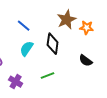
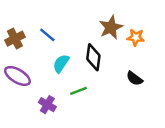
blue line: (24, 26) -> (47, 35), moved
green line: (48, 76) -> (78, 91), moved

